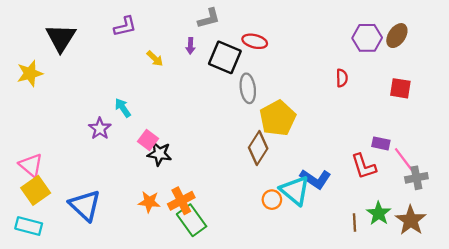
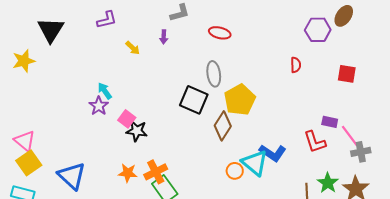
brown ellipse: (397, 36) -> (344, 16), moved
black square: (225, 57) -> (194, 100), moved
purple star: (100, 128) -> (99, 106), moved

